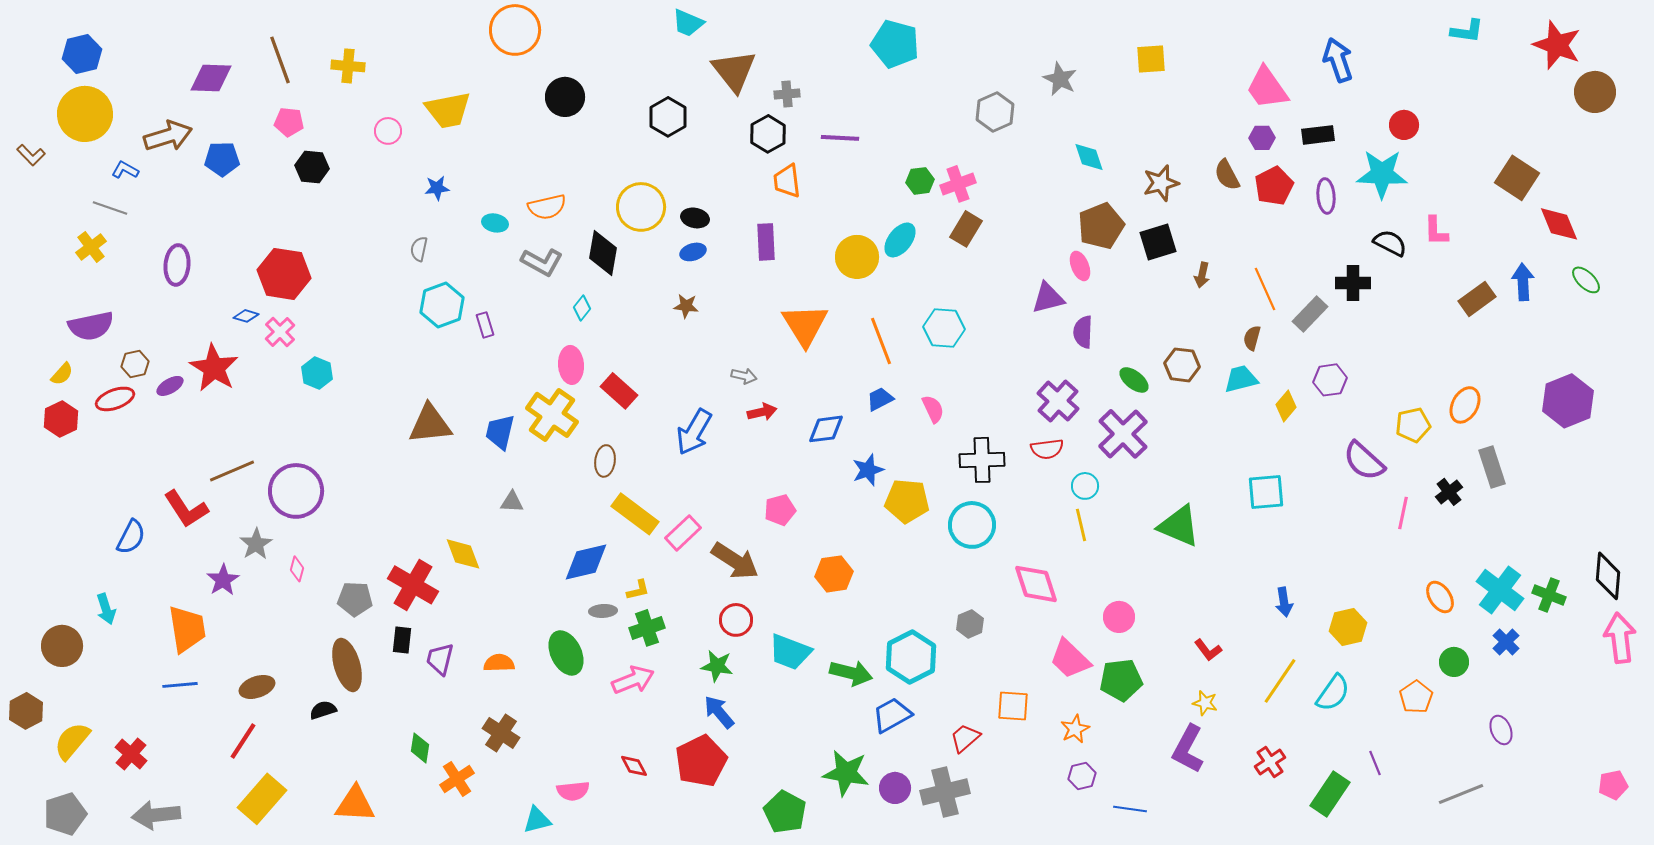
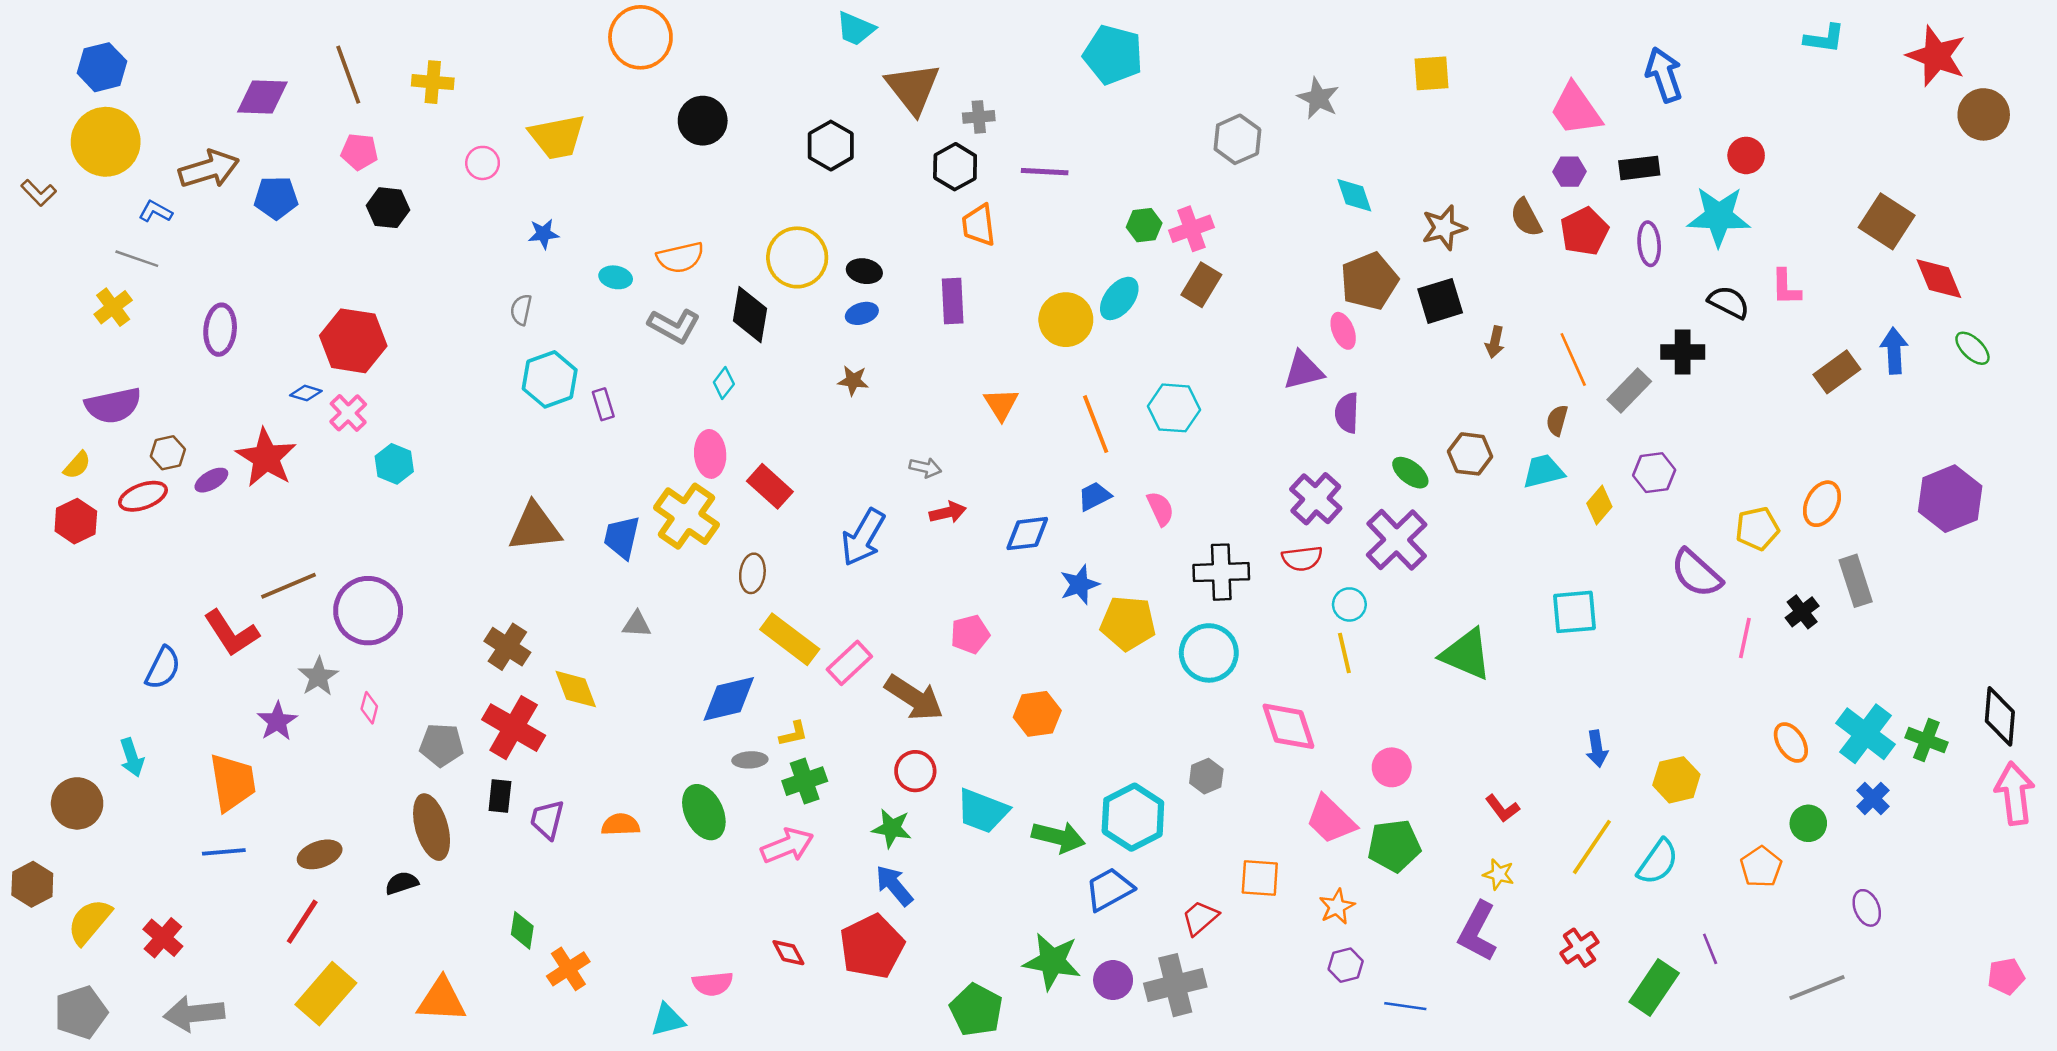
orange triangle: (805, 325) -> (1001, 404), size x0.6
brown cross: (501, 733) -> (507, 647), moved

